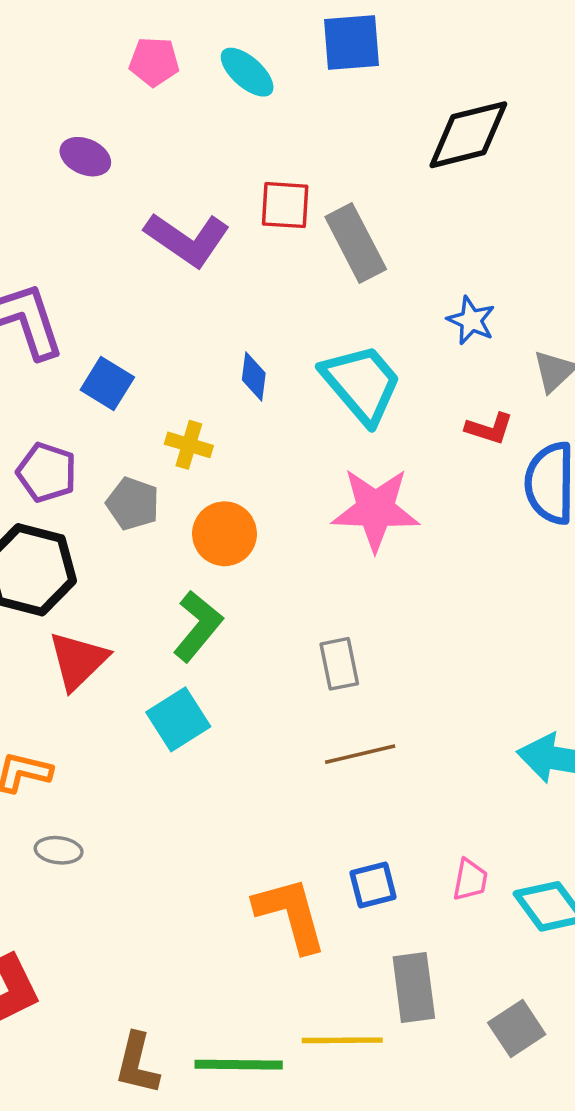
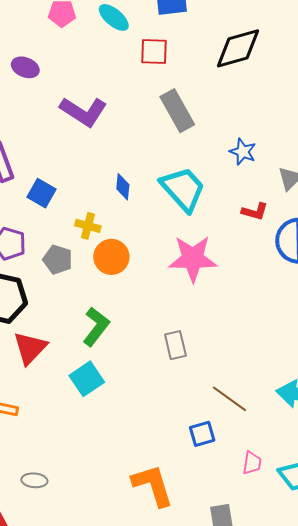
red square: (285, 205) -> (154, 51), moved
orange circle: (224, 534) -> (111, 257), moved
brown line: (360, 754) -> (229, 399), moved, turned 51
gray ellipse: (59, 850) -> (34, 480), moved
blue square: (373, 885) -> (202, 434), moved

